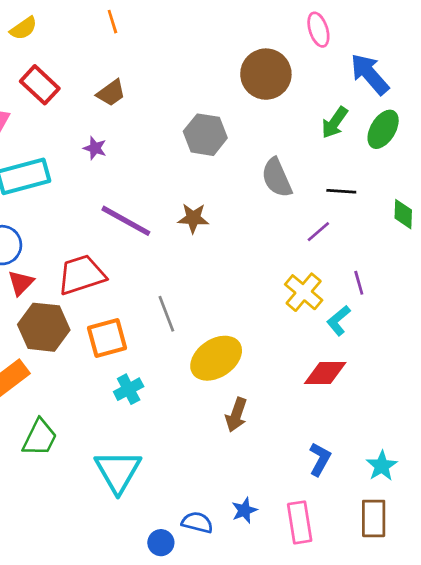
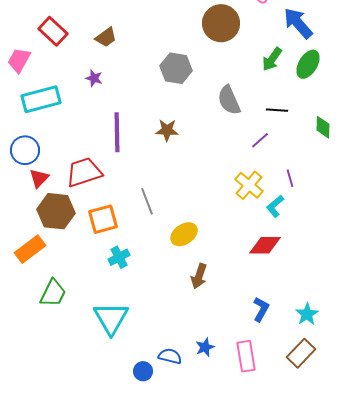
purple line: (126, 221) -> (117, 132), turned 60
yellow ellipse: (216, 358) -> (184, 234), size x0.7
brown rectangle: (374, 518) -> (301, 353), turned 44

